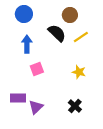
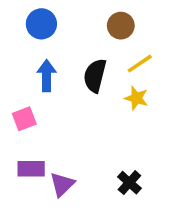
black semicircle: (57, 33) -> (95, 76), moved, turned -120
pink square: (37, 69) -> (24, 119), moved
yellow star: (79, 72) -> (136, 98), moved

